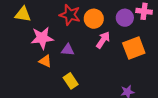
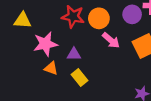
pink arrow: (103, 40) -> (111, 40), turned 102
yellow rectangle: (71, 81) -> (80, 78), moved

